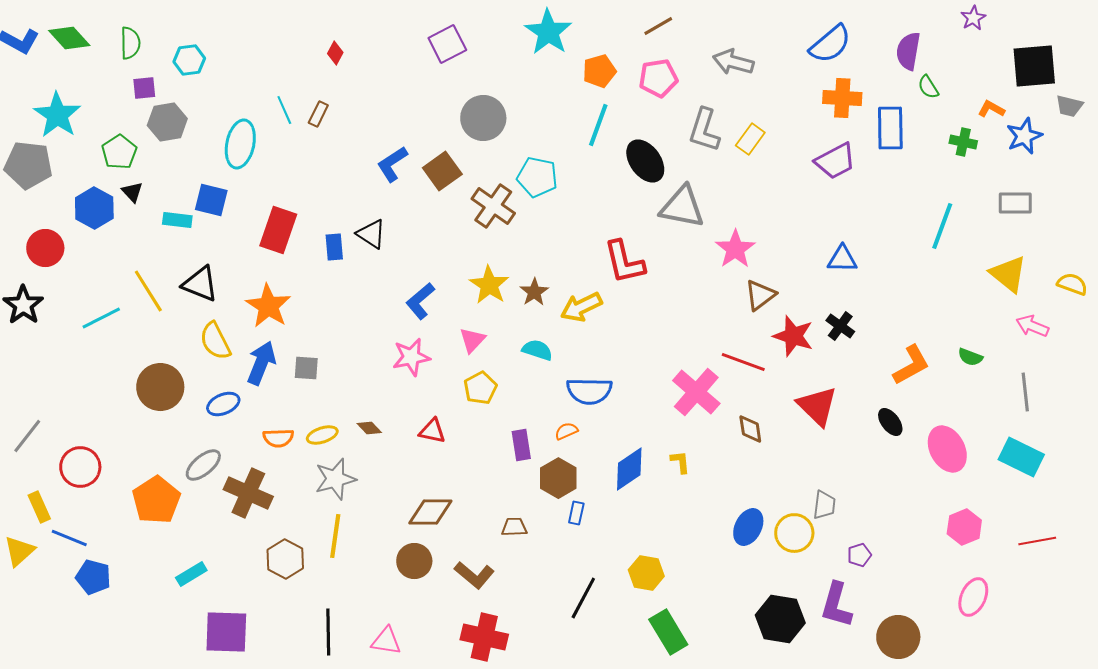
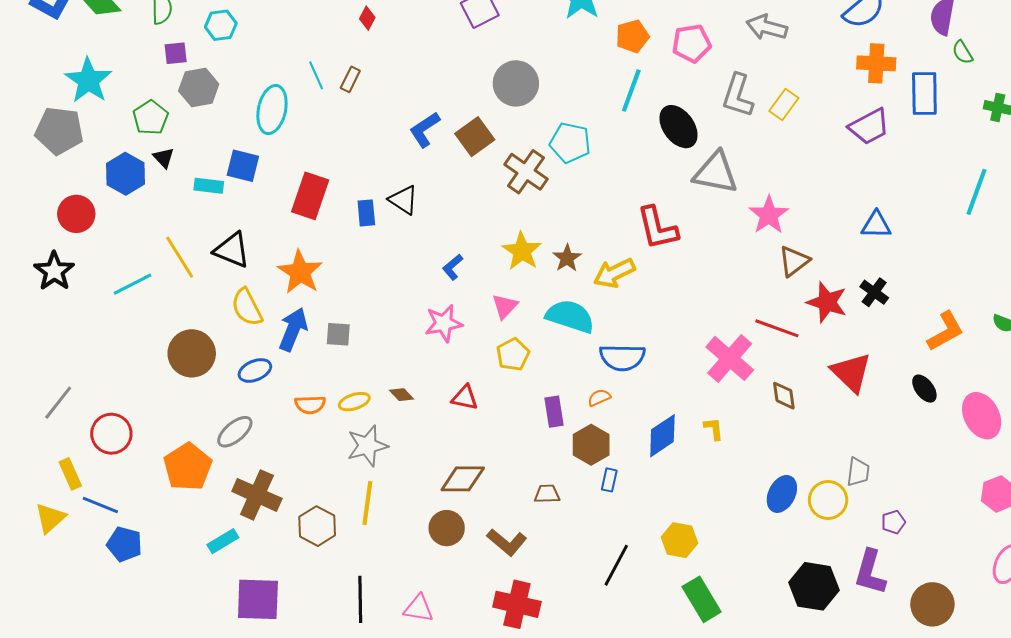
blue L-shape: (420, 301) -> (453, 267), size x0.7
cyan semicircle: (537, 350) -> (570, 316), size x1.6
brown cross: (248, 493) -> (257, 495), moved

